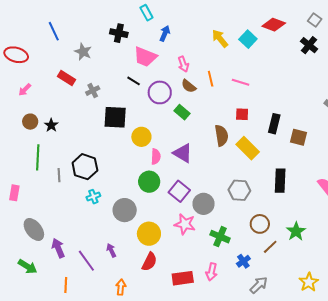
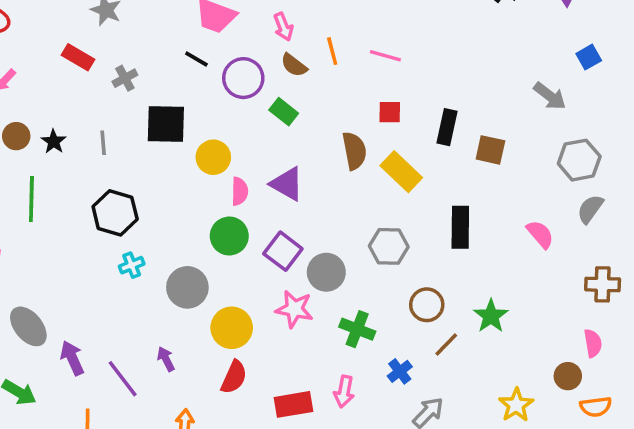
gray line: (59, 175) -> (103, 143), moved

